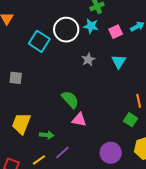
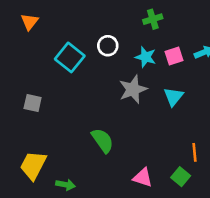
cyan star: (91, 26) -> (146, 57), moved
white circle: (66, 30) -> (108, 46), size x0.6
gray star: (88, 60) -> (133, 89), size x1.5
pink triangle: (79, 120) -> (143, 177), moved

